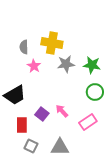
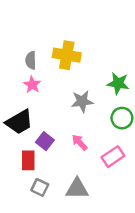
gray star: (66, 64) -> (82, 101), moved
pink star: (34, 66) -> (32, 85), moved
purple square: (42, 114) -> (45, 141), moved

